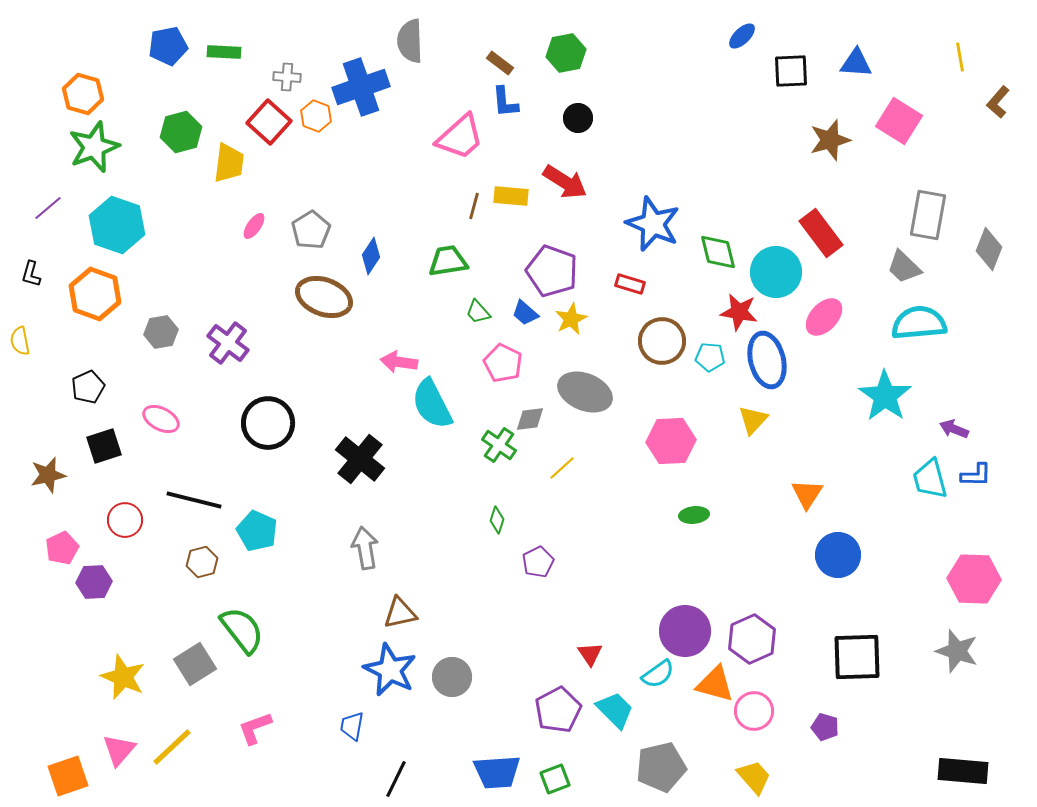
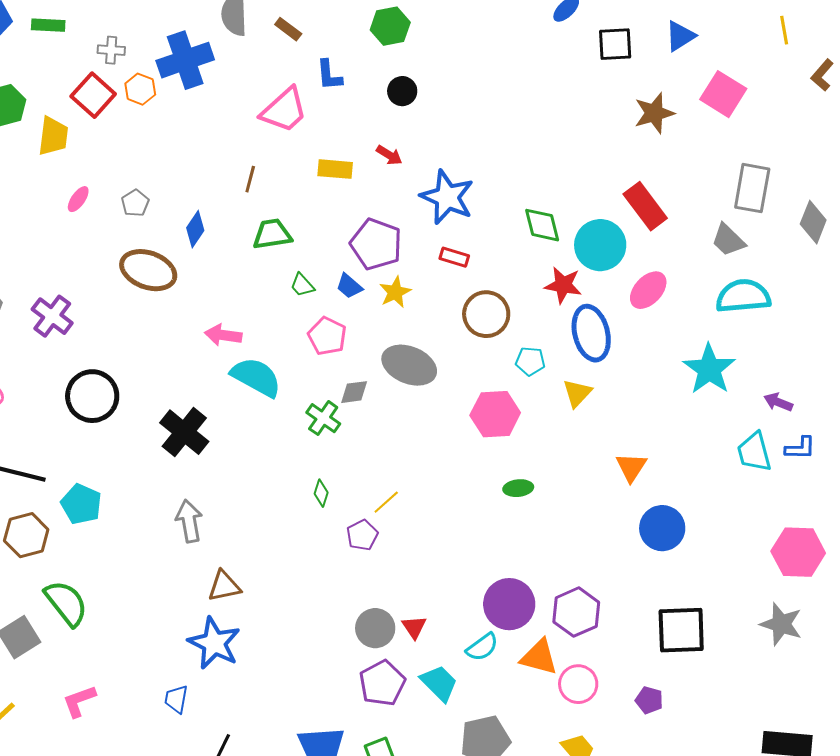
brown rectangle: (500, 63) -> (288, 29), moved
blue triangle: (856, 63) -> (680, 36), turned -36
red arrow: (565, 182) -> (389, 155), size x0.6
brown line: (474, 206) -> (250, 179), moved
blue star: (653, 224) -> (447, 197), moved
gray pentagon: (311, 230) -> (135, 203), size x0.7
cyan pentagon: (710, 357) -> (530, 361), moved
cyan semicircle: (432, 404) -> (256, 377), turned 146
yellow line: (562, 468) -> (386, 502), moved
brown hexagon: (202, 562) -> (26, 535), size x1.4
gray circle: (452, 677) -> (375, 628), moved

